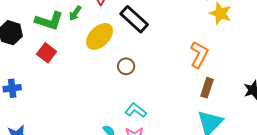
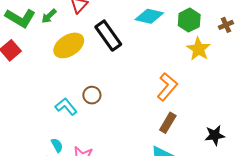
brown circle: (126, 66) -> (92, 95), moved
cyan L-shape: (136, 110) -> (66, 107), moved

